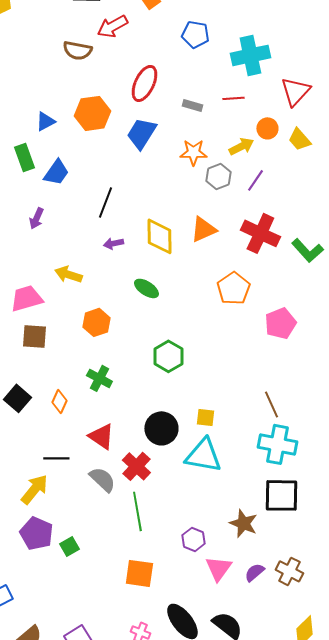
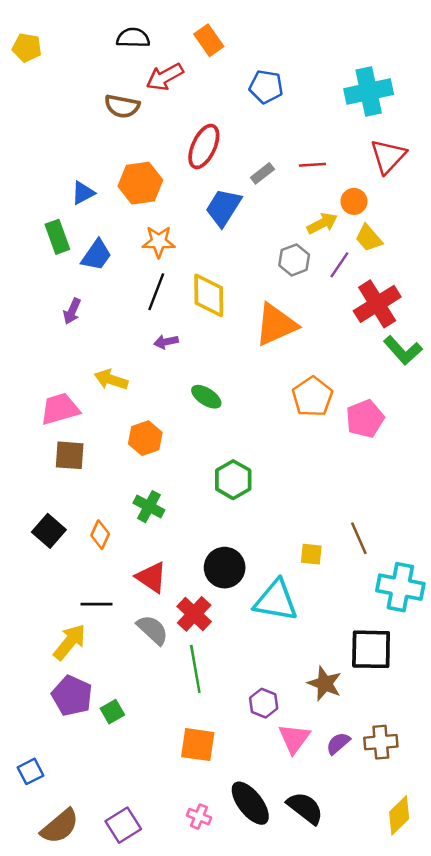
cyan cross: (250, 55) -> (369, 92), moved
gray rectangle: (192, 105) -> (262, 173), turned -54
blue trapezoid: (141, 133) -> (223, 207), moved
yellow trapezoid: (299, 139) -> (369, 238), moved
orange star: (193, 152) -> (159, 242), moved
orange triangle: (203, 229) -> (276, 325), size x1.4
red cross: (260, 233) -> (377, 304), moved, turned 33
yellow diamond: (159, 236) -> (209, 295), moved
pink pentagon: (280, 323) -> (365, 419), moved
yellow square: (205, 417) -> (311, 554), moved
cyan cross: (277, 444) -> (400, 587), moved
brown cross: (289, 571) -> (381, 742), turned -32

